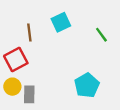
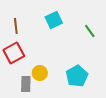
brown line: (29, 32) -> (16, 26), moved
yellow circle: (12, 87) -> (40, 73), moved

